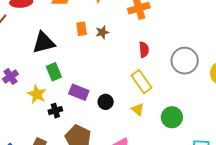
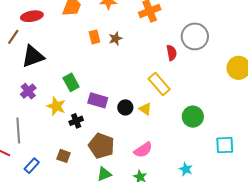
black triangle: (44, 43) -> (33, 56), moved
red semicircle: (144, 50) -> (172, 53), moved
gray circle: (185, 61) -> (195, 36), moved
yellow triangle: (138, 109) -> (145, 109), moved

